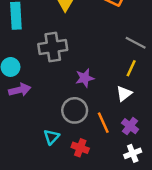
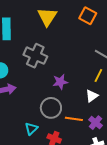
gray cross: (53, 47) -> (35, 56), turned 30
orange line: (103, 123) -> (74, 119), turned -60

